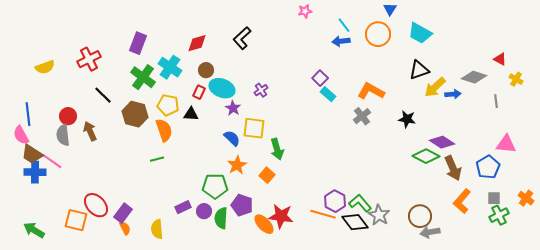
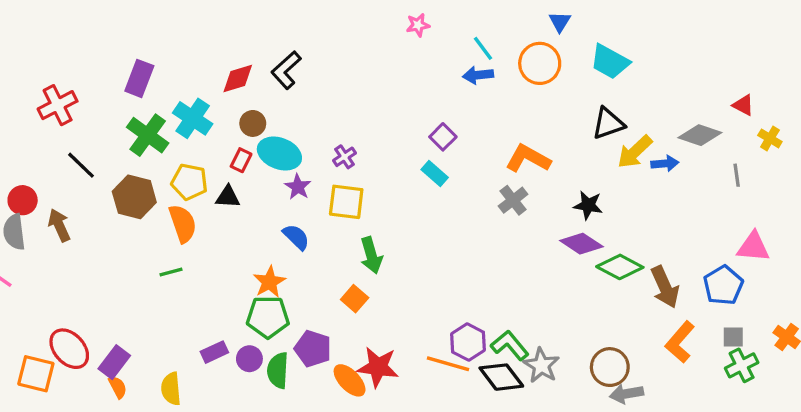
black L-shape: (242, 38) -> (286, 70), moved
cyan rectangle: (328, 94) -> (435, 174), moved
yellow square: (254, 128) -> (346, 202), moved
purple diamond: (442, 142) -> (581, 244), moved
orange star: (237, 165) -> (269, 282), moved

